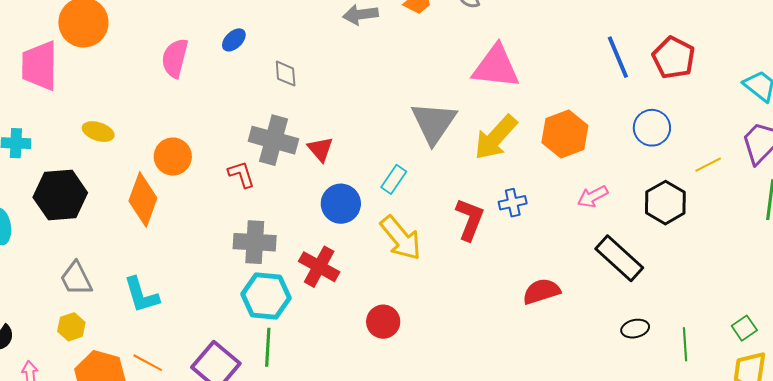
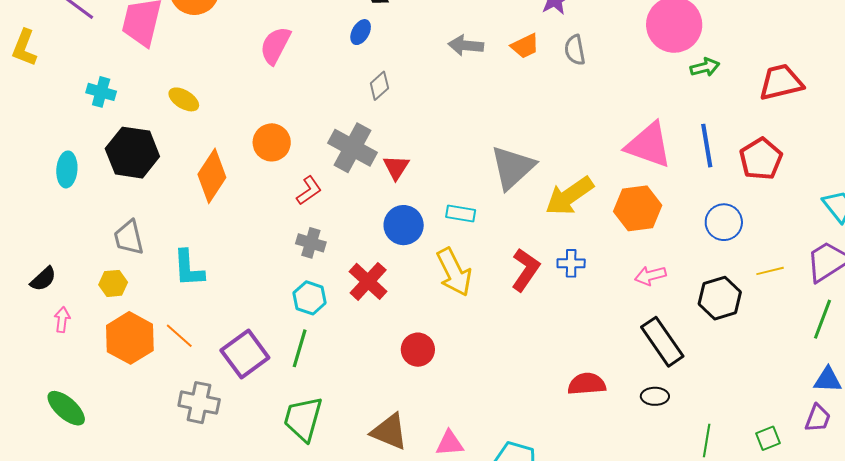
blue ellipse: (234, 40) -> (361, 32), moved, turned -30
pink triangle: (496, 67) -> (649, 145), moved
gray diamond: (286, 74) -> (379, 86), turned 40
orange circle: (173, 157) -> (272, 142), moved
red L-shape: (241, 174) -> (309, 191), moved, turned 60
cyan rectangle: (394, 179) -> (461, 214), turned 52
gray cross: (255, 242) -> (311, 243), size x0.7
red semicircle: (541, 291) -> (587, 384), moved
cyan hexagon: (266, 296) -> (310, 298), size x0.7
black ellipse: (635, 329) -> (655, 396), moved

